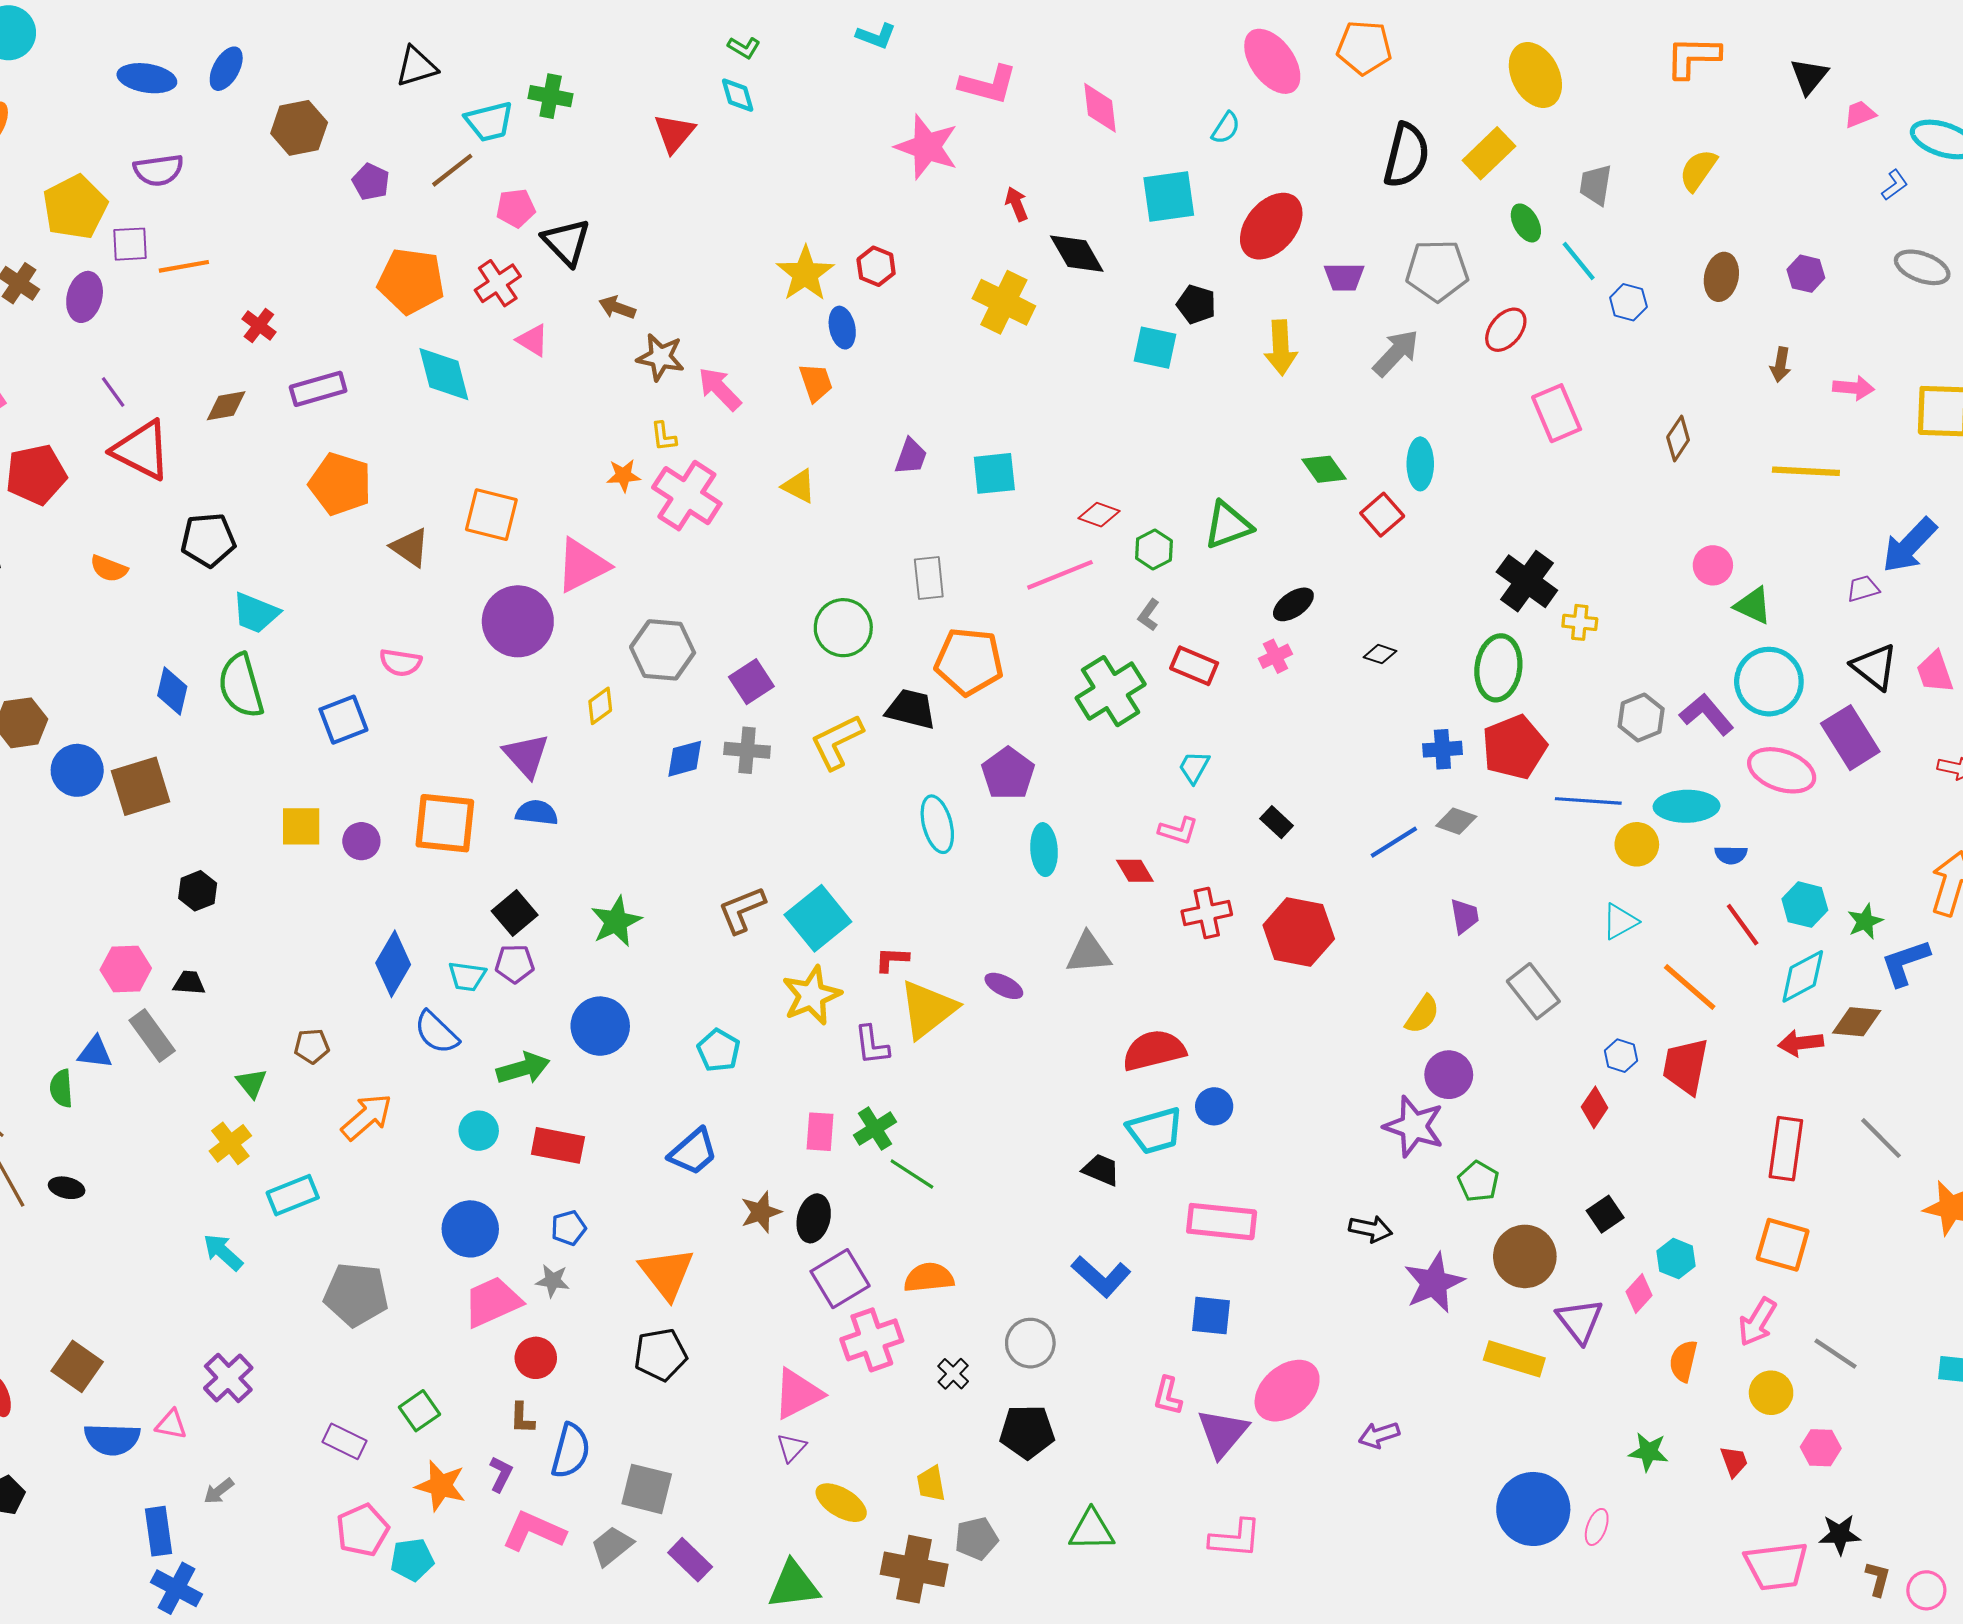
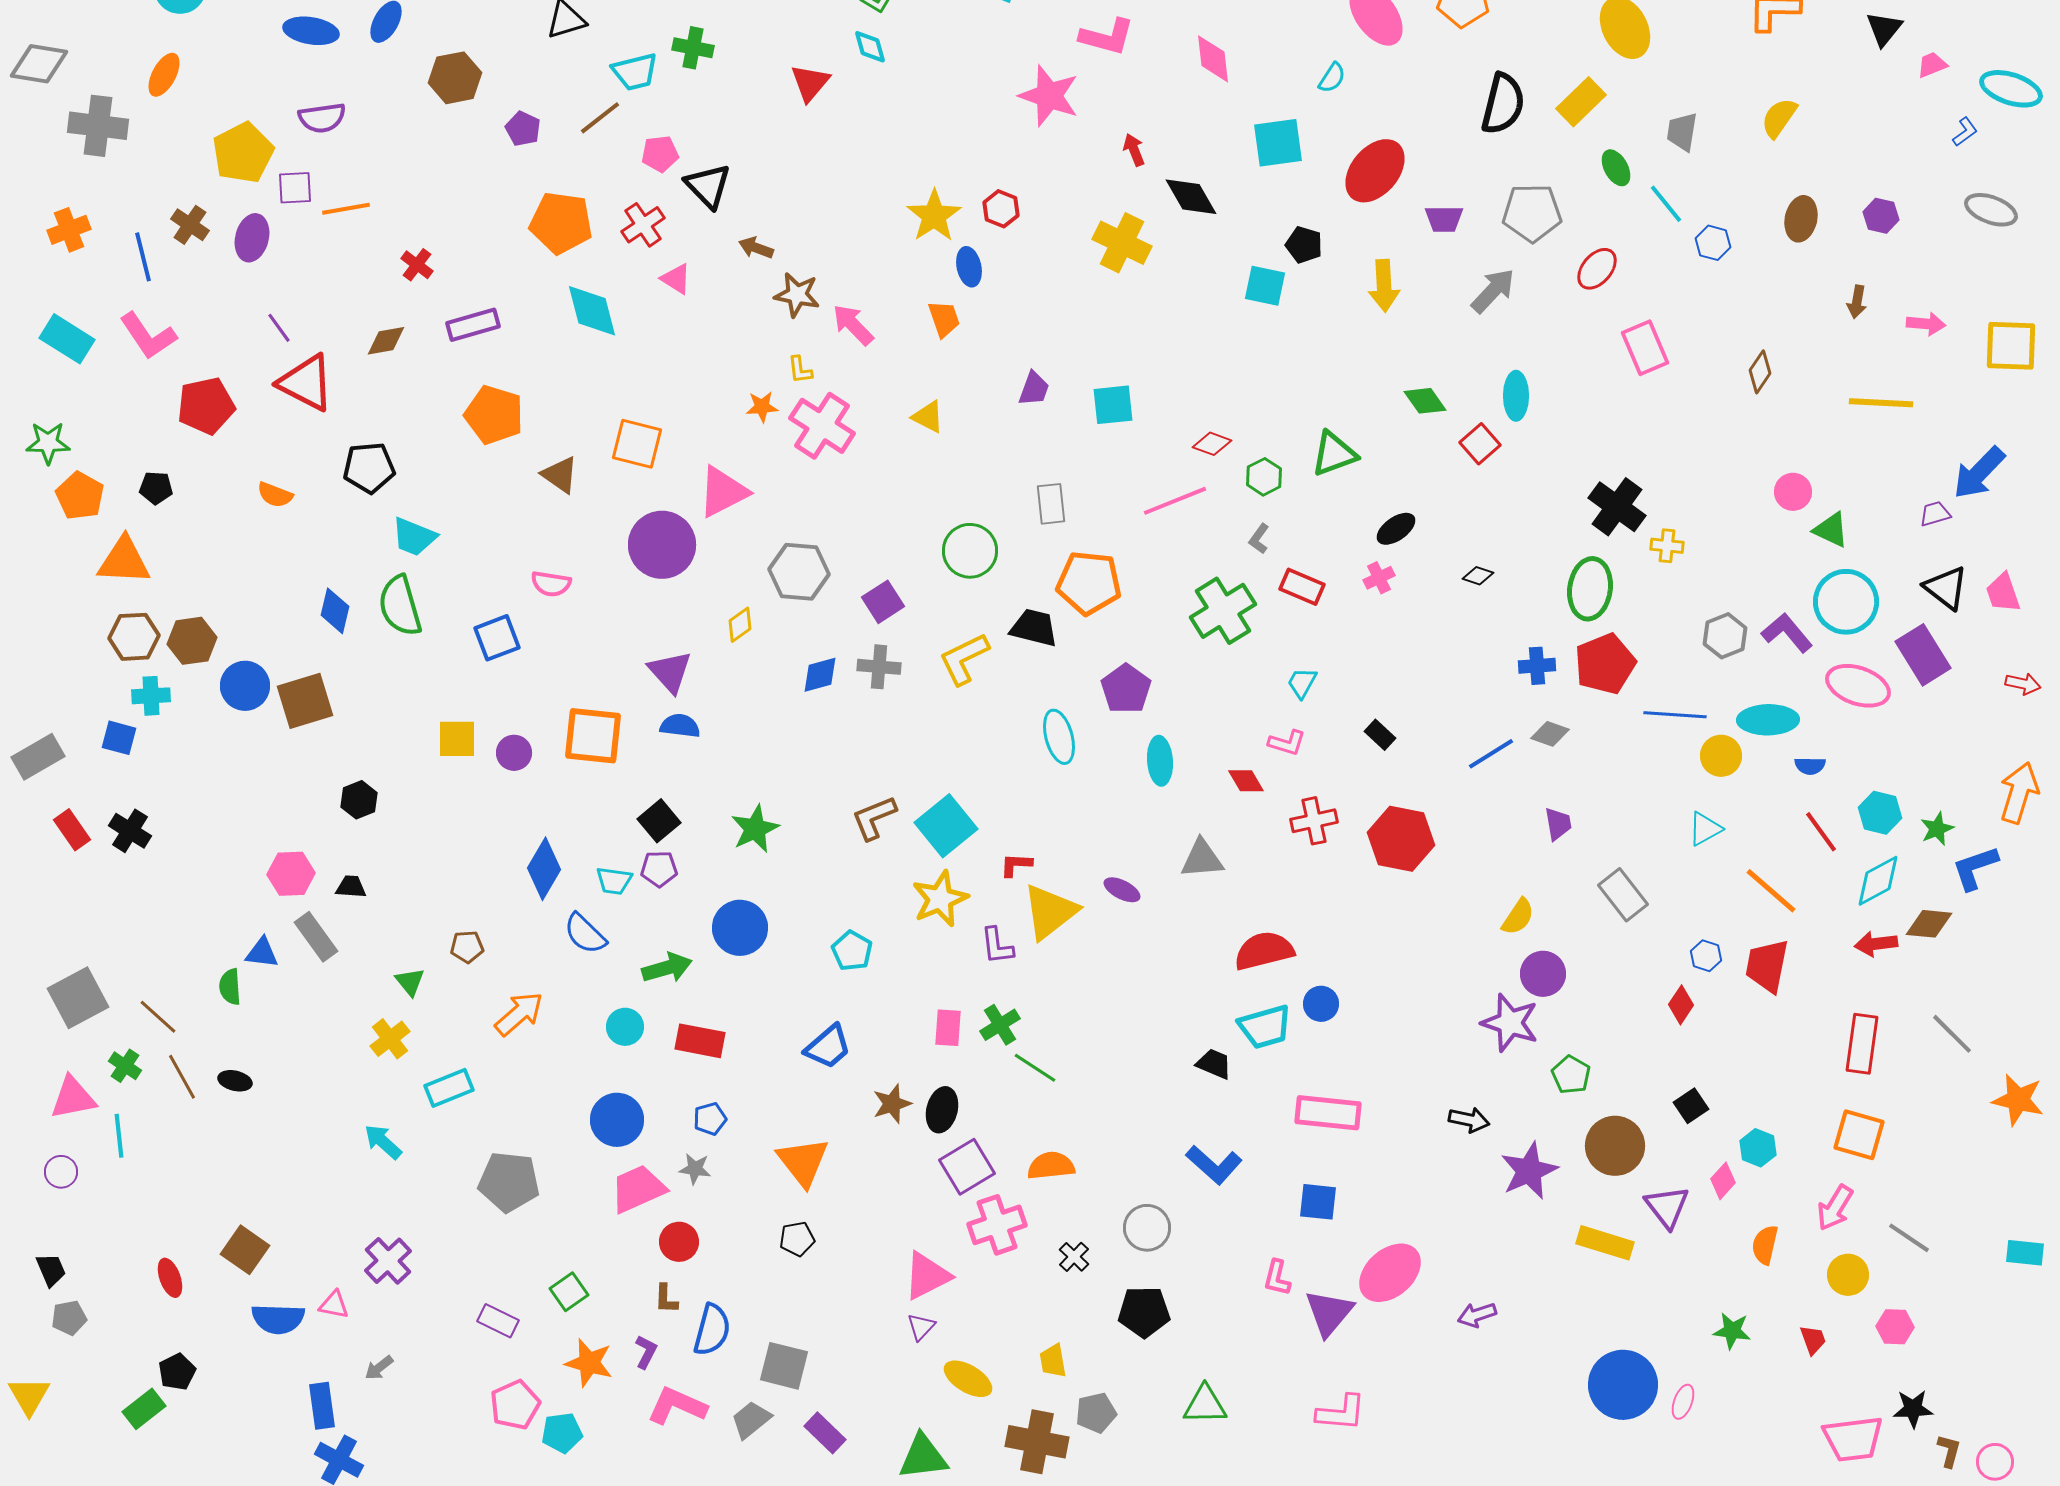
black pentagon: (660, 1355) -> (797, 1239), size x0.7

